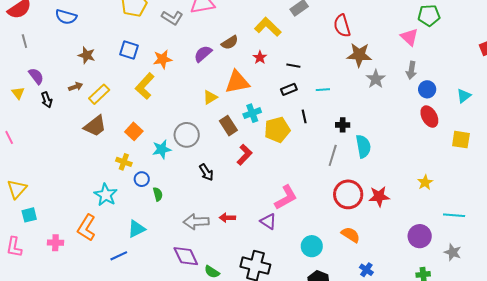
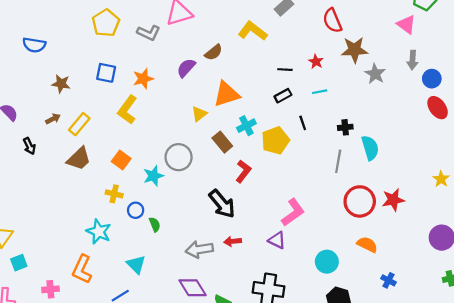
red star: (260, 57) -> (316, 61), moved
black arrow: (47, 100) -> (29, 146), moved
black arrow: (206, 172) -> (222, 204), moved, size x1.6
cyan triangle: (137, 229) -> (136, 264), turned -42

